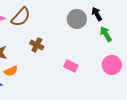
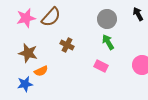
black arrow: (97, 14) -> (138, 14), moved
green arrow: (106, 34) -> (108, 42), moved

